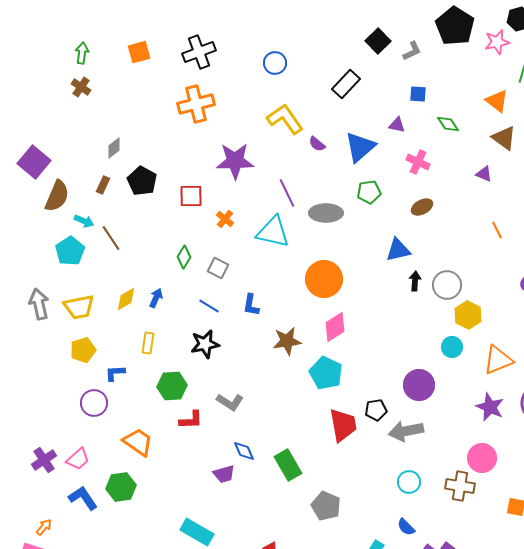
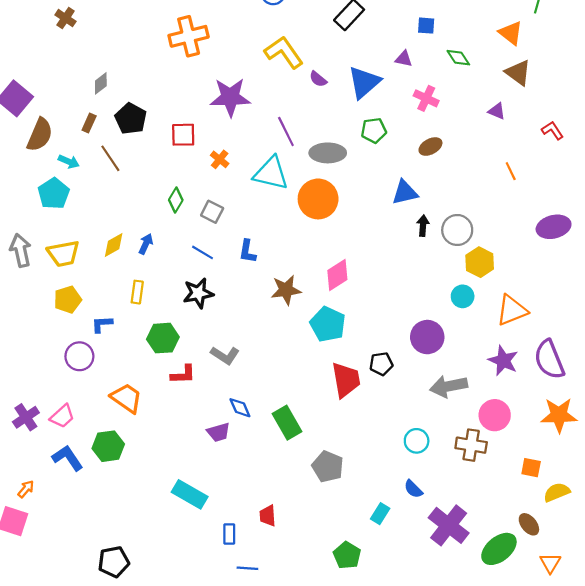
brown line: (111, 238) -> (110, 158), moved
orange circle: (324, 279) -> (318, 199), moved
gray arrow: (406, 431) -> (449, 386), moved

